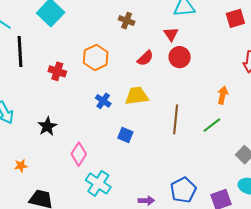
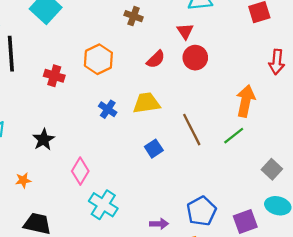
orange arrow: (223, 95) -> (246, 101), size x1.5
brown line: (176, 119) -> (192, 130), turned -32
blue square: (125, 135) -> (154, 149), moved, turned 35
orange star: (21, 166) -> (23, 180), moved

